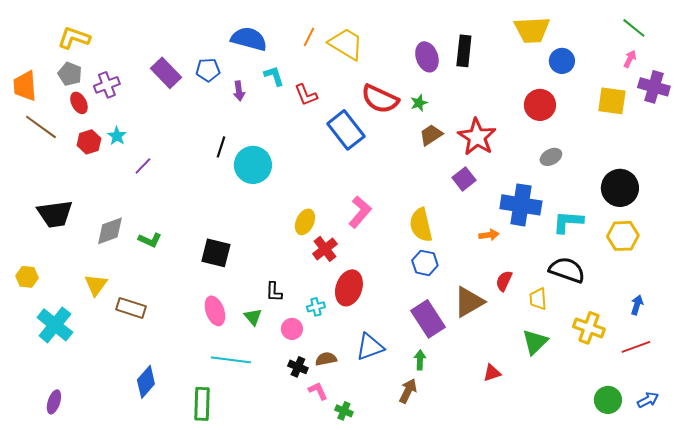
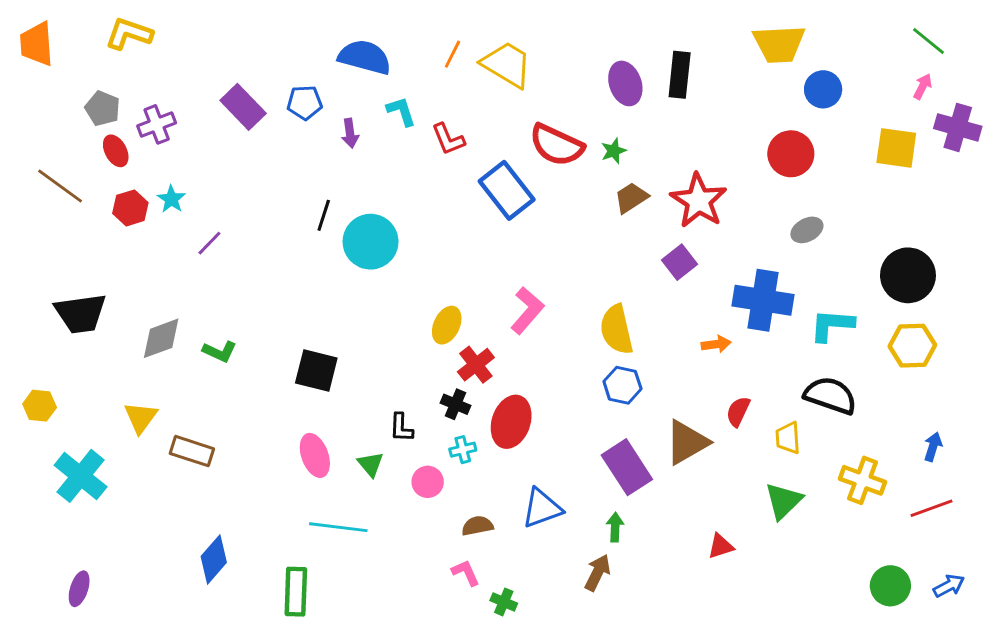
yellow L-shape: (74, 38) -> (129, 34), moved
orange trapezoid: (25, 86) -> (37, 44), moved
black cross: (298, 367) -> (455, 404), moved

